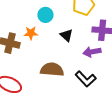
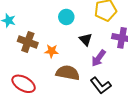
orange star: (31, 33) -> (52, 51), moved
purple arrow: (92, 52) -> (99, 58), moved, turned -48

